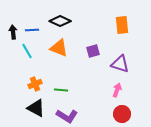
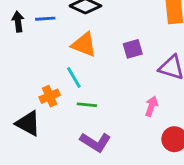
cyan line: (27, 51) -> (74, 78), moved
pink arrow: (117, 90) -> (151, 106), moved
black triangle: (36, 108) -> (28, 123), moved

